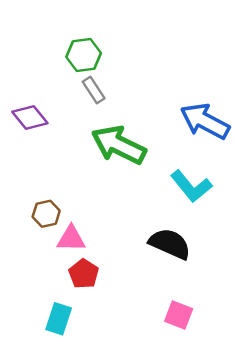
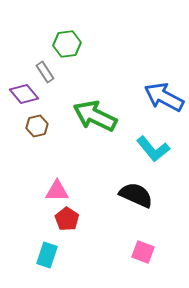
gray rectangle: (94, 90) -> (45, 72), moved
brown hexagon: (46, 214) -> (37, 126), moved

